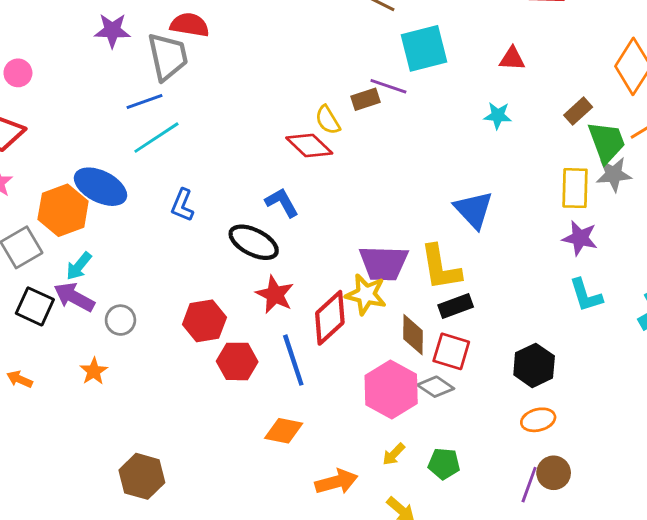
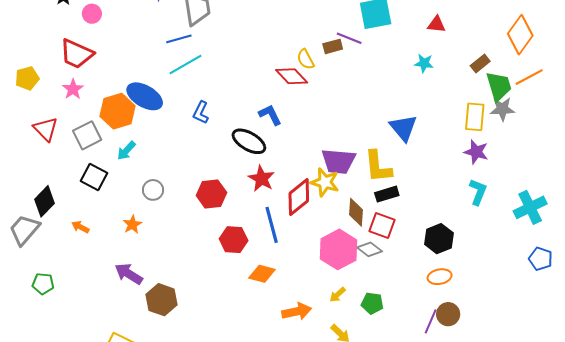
cyan L-shape: (586, 295) -> (478, 192), turned -144
purple arrow: (74, 297) -> (129, 274), moved
red hexagon: (237, 361) -> (234, 240), moved

